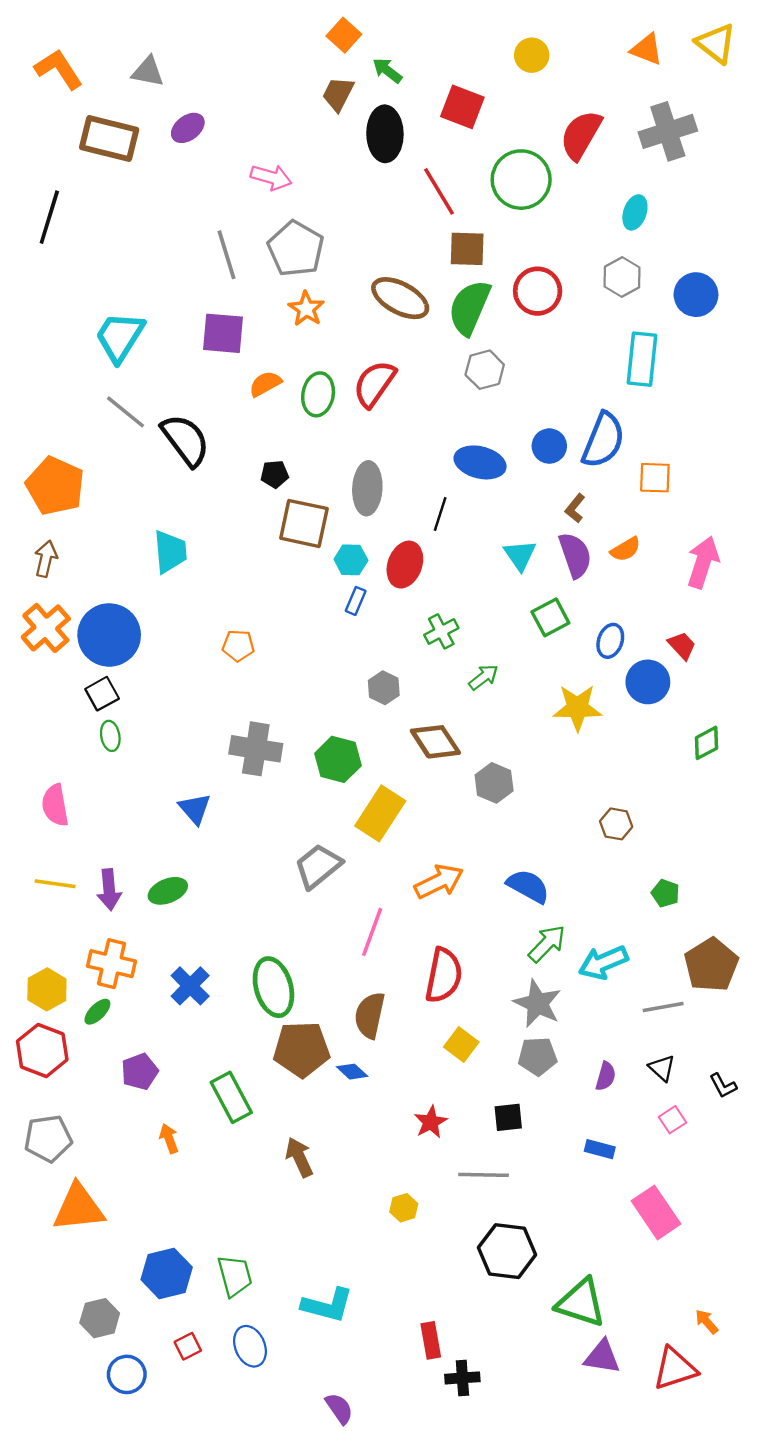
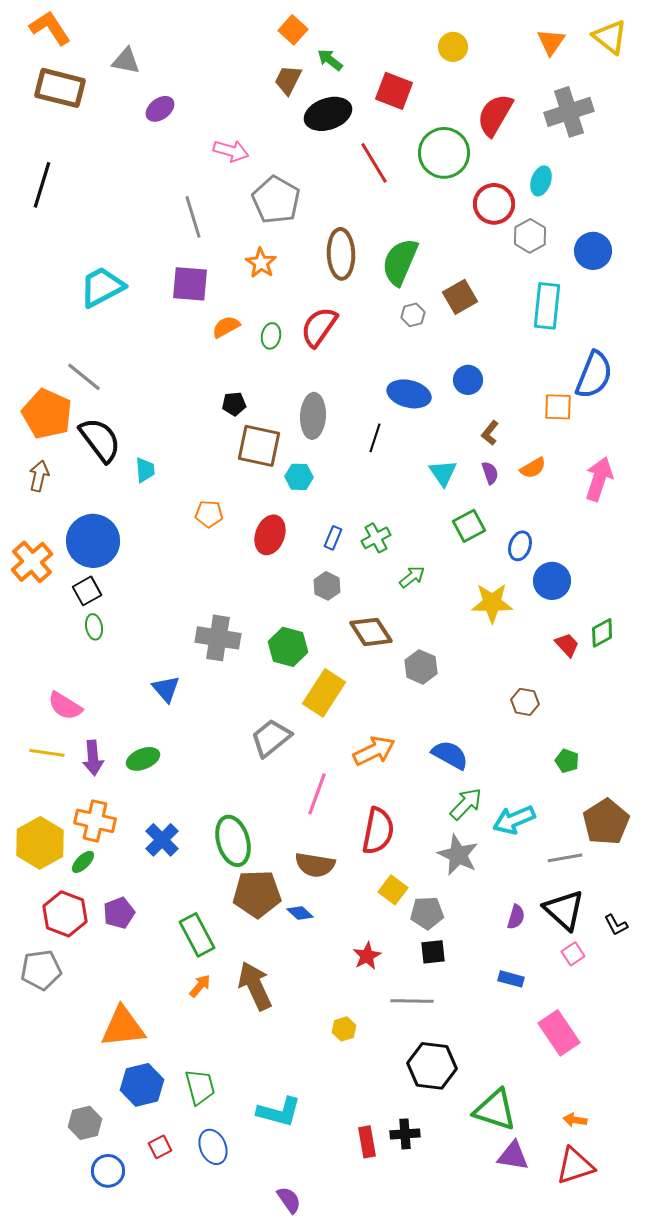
orange triangle: (647, 49) -> (551, 42), turned 44
orange L-shape: (59, 69) -> (50, 28), moved
black ellipse: (385, 134) -> (328, 114), turned 72
brown rectangle: (109, 138) -> (60, 88), moved
gray pentagon: (296, 249) -> (276, 200), moved
brown square: (467, 249) -> (460, 297), moved, turned -32
red circle: (538, 291) -> (494, 204), moved
brown ellipse: (400, 298) -> (341, 254), turned 60
cyan trapezoid: (120, 337) -> (102, 287), turned 30
gray hexagon: (485, 370) -> (413, 315), size x0.7
green ellipse: (318, 394) -> (271, 336), size x0.7
gray line: (126, 412) -> (84, 377), moved
black semicircle: (185, 440) -> (100, 440), moved
blue semicircle: (603, 440) -> (594, 375), moved
cyan trapezoid: (170, 552) -> (145, 470), size x0.7
purple semicircle: (575, 555) -> (490, 473), size x0.6
red ellipse: (405, 565) -> (270, 535), moved
blue rectangle: (356, 601) -> (333, 538), moved
orange cross: (46, 628) -> (32, 562), moved
orange pentagon: (238, 646) -> (209, 514), moved
red trapezoid: (682, 646) -> (567, 645), moved
pink semicircle: (55, 805) -> (65, 706), moved, turned -48
yellow hexagon: (47, 989) -> (40, 843), size x1.4
brown semicircle: (370, 1015) -> (315, 865), turned -93
red hexagon: (42, 1050) -> (65, 914), moved
gray pentagon: (538, 1056) -> (427, 913), moved
black triangle: (662, 1068) -> (564, 910), size x1.8
orange arrow: (169, 1138) -> (200, 986), moved, turned 60
brown arrow: (299, 1157) -> (255, 986), size x1.4
orange triangle: (79, 1208) -> (123, 1027), moved
orange arrow: (707, 1322) -> (575, 1120), moved, turned -40
black cross: (462, 1378) -> (405, 1134), moved

